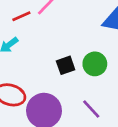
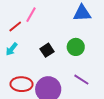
black square: (66, 65) -> (47, 50), moved

